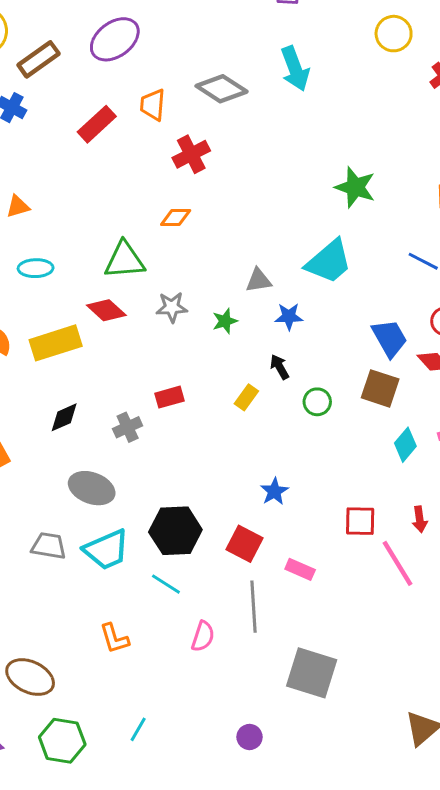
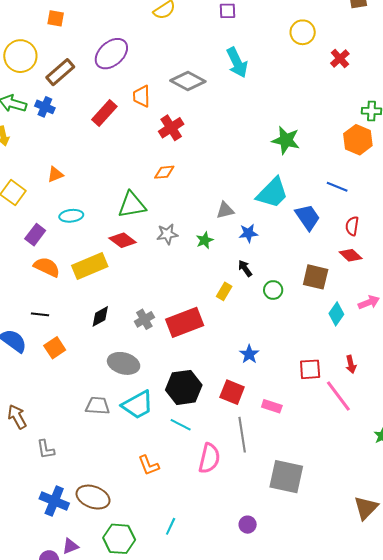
blue trapezoid: (390, 338) -> (308, 217), moved
red rectangle: (169, 397) -> (185, 322), moved, size x1.8
pink semicircle: (203, 636) -> (209, 458), size x1.4

